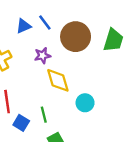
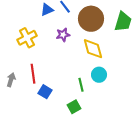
yellow diamond: (58, 80) -> (93, 49), moved
green line: (44, 115) -> (81, 85), moved

